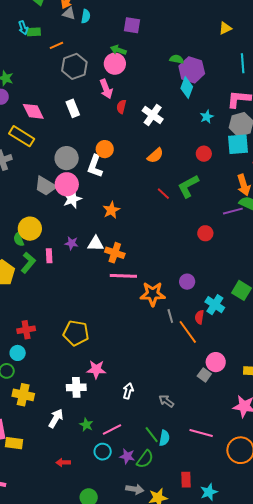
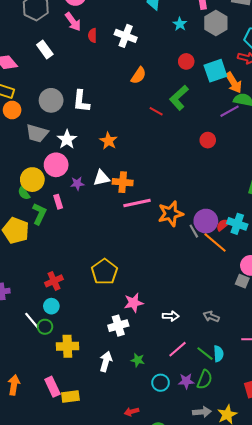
cyan square: (238, 144) -> (215, 71), moved
orange circle: (105, 149) -> (12, 110), moved
pink circle: (67, 184) -> (56, 165), moved
purple circle: (187, 282) -> (206, 221), moved, size x1.5
cyan cross: (215, 305) -> (237, 224), moved
red semicircle: (199, 317) -> (223, 225), turned 56
yellow pentagon: (76, 333) -> (104, 272), turned -30
white arrow: (128, 391) -> (171, 316), turned 91
pink line: (112, 429) -> (177, 349), moved
red arrow: (63, 462) -> (132, 412), moved

